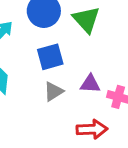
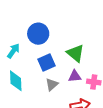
green triangle: (86, 20) -> (75, 53), moved

